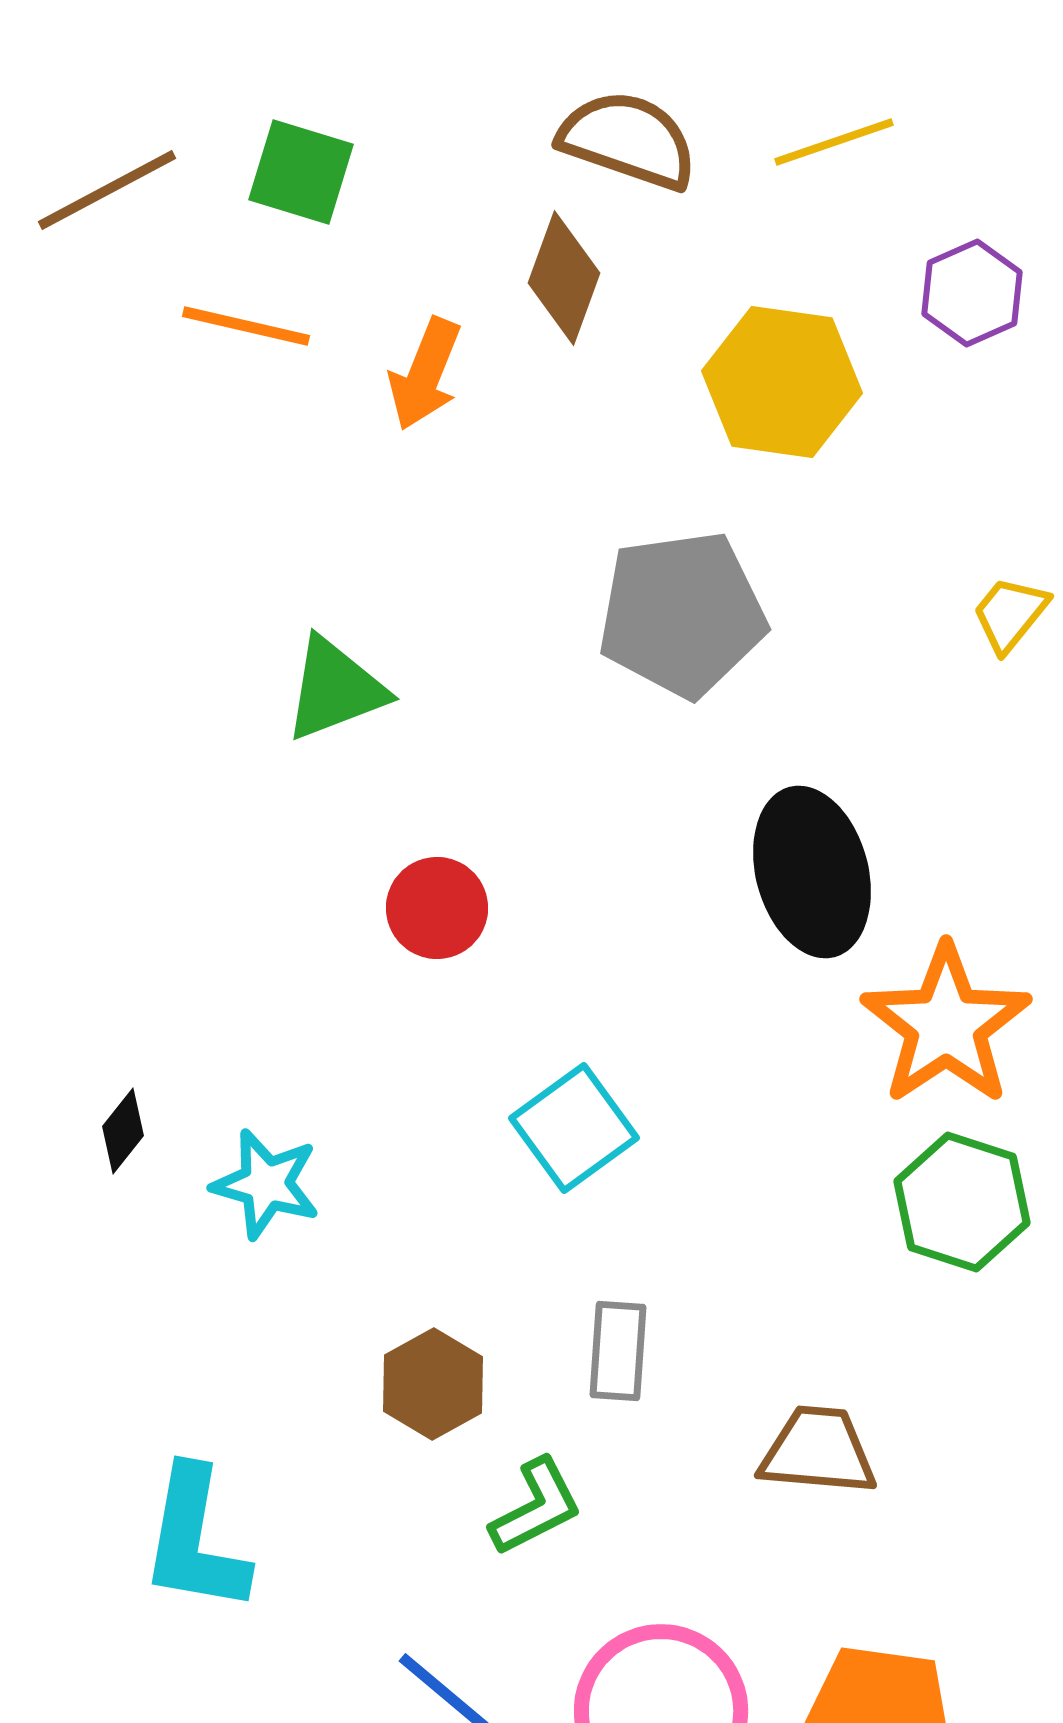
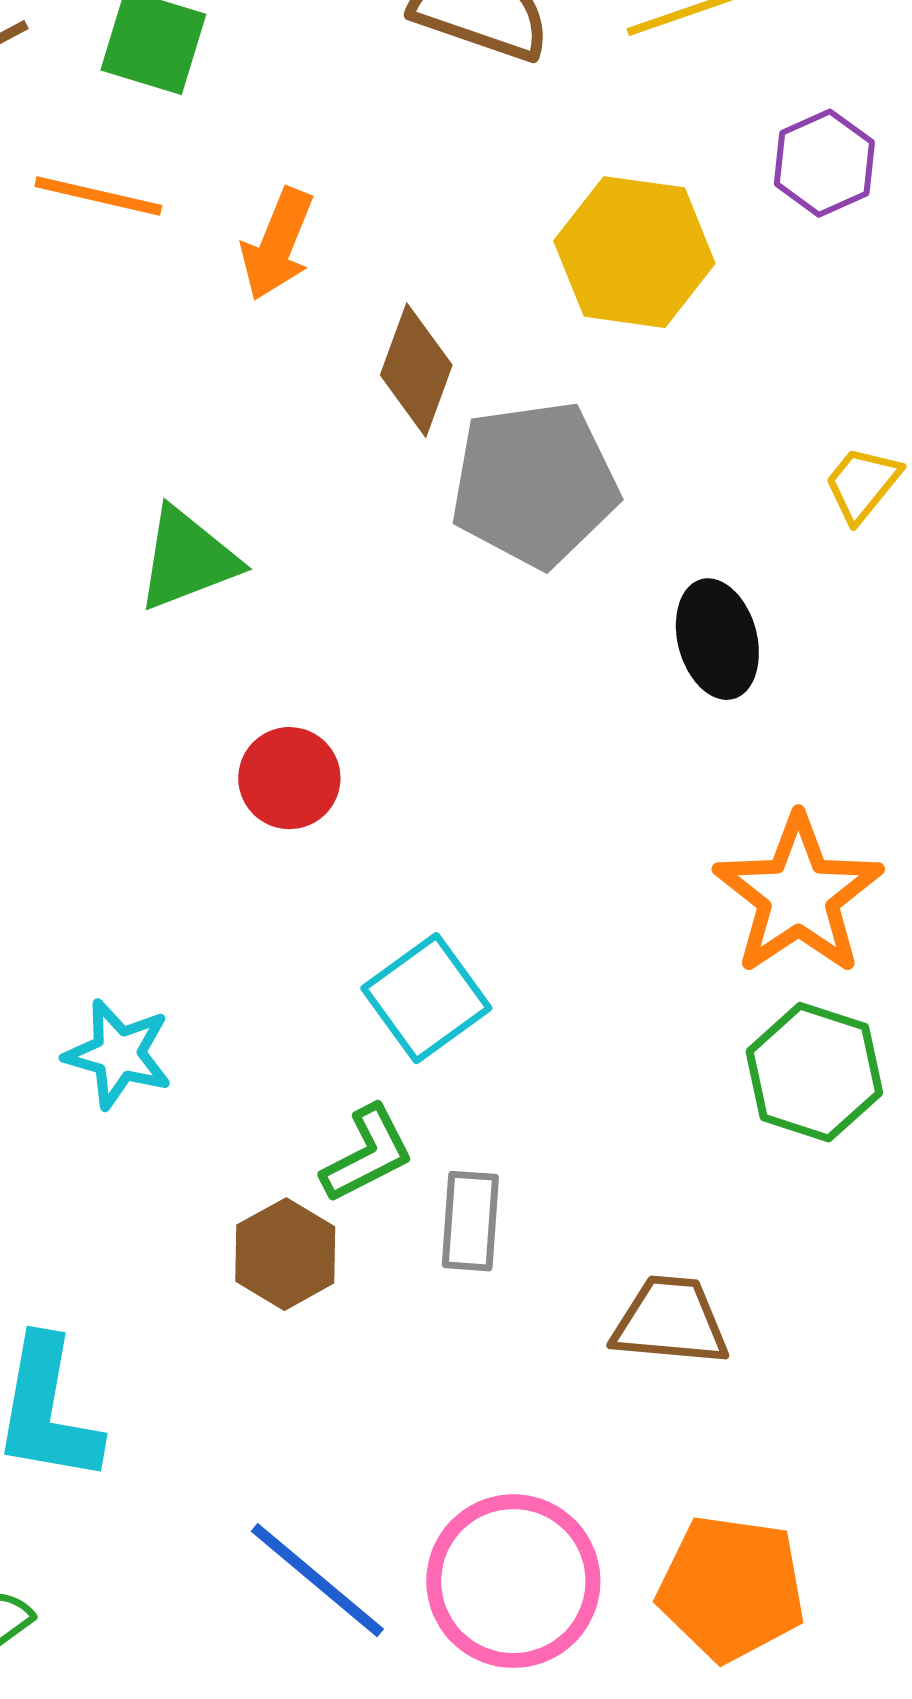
brown diamond: (564, 278) -> (416, 370), moved
black ellipse: (812, 872) -> (717, 639), moved, size x0.7
green L-shape: (536, 1507) -> (367, 1154), moved

